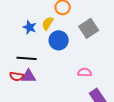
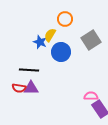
blue star: (30, 27) -> (40, 42), moved
pink semicircle: (85, 72) -> (91, 96), moved

